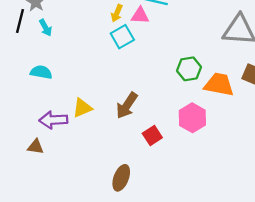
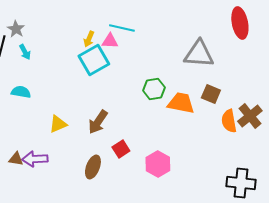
cyan square: (122, 37) -> (94, 60), size x1.4
pink hexagon: (192, 118) -> (158, 164), moved
purple arrow: (53, 120) -> (35, 159), moved
brown ellipse: (121, 178) -> (93, 167), moved

